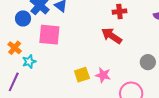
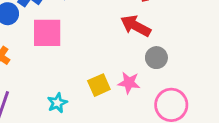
cyan star: (29, 61) -> (57, 103), moved
gray circle: (148, 62) -> (156, 58), moved

